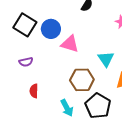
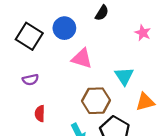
blue circle: (51, 29) -> (64, 28), moved

